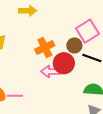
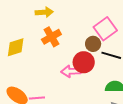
orange cross: (45, 47) -> (51, 37), moved

